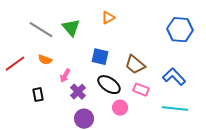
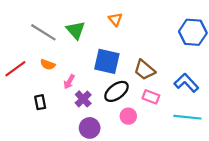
orange triangle: (108, 18) -> (115, 19), turned -40
blue square: (100, 57) -> (107, 61), size x1.4
black ellipse: (109, 85) -> (116, 91), turned -70

